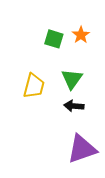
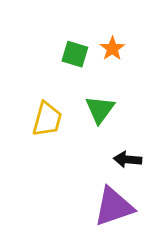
black arrow: (74, 106) -> (128, 159), moved

